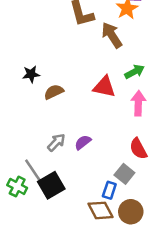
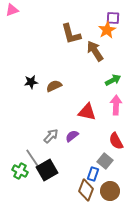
red triangle: (104, 87) -> (87, 112), moved
brown semicircle: (54, 92) -> (54, 86), moved
brown diamond: (100, 210) -> (86, 190), turned 50

